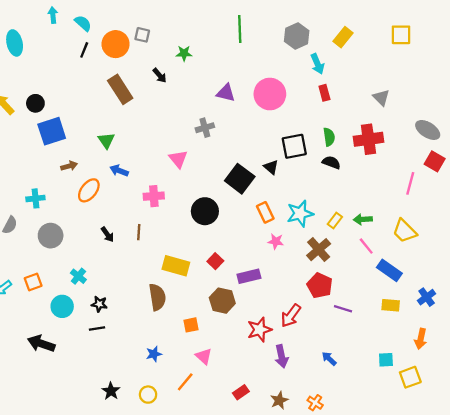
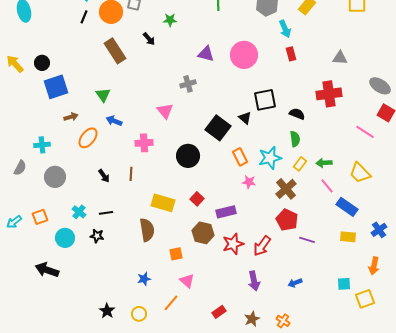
gray triangle: (381, 97) -> (340, 58), turned -42
green semicircle: (329, 137) -> (295, 139), moved
pink line: (410, 183) -> (365, 132), turned -72
black line: (97, 328) -> (106, 213), moved
red star: (259, 330) -> (233, 244), moved
blue arrow: (329, 359) -> (295, 283), turned -64

